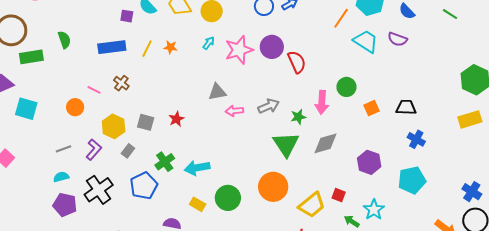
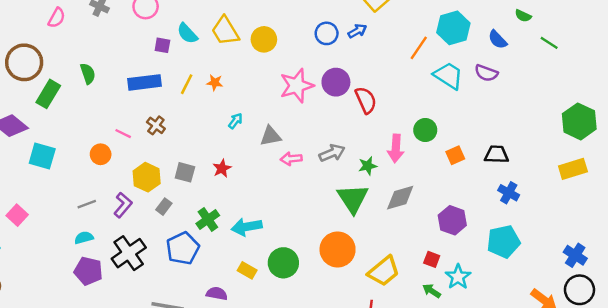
cyan arrow: (209, 43) -> (235, 121), moved
green rectangle: (31, 57) -> (48, 94), turned -50
red square: (339, 195) -> (432, 259), moved

